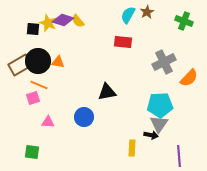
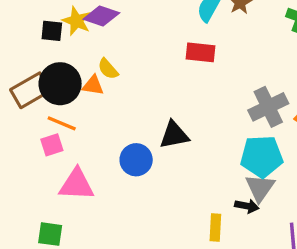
yellow semicircle: (78, 21) -> (108, 69), moved
gray cross: (164, 62) -> (268, 107), moved
blue circle: (84, 117) -> (136, 160), moved
pink triangle: (48, 122) -> (77, 185), size x1.6

